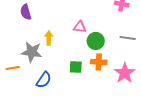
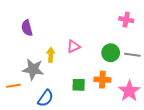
pink triangle: (80, 27) -> (73, 47), moved, turned -32
green circle: (96, 41) -> (111, 53), moved

